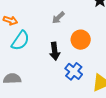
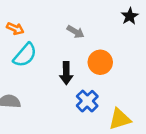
gray arrow: (58, 18) -> (75, 32), turned -112

